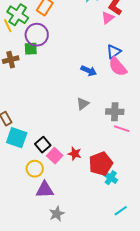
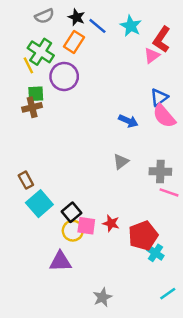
green square: (31, 49) -> (36, 94), moved
cyan square: (17, 138) -> (39, 204), turned 30
pink square: (55, 156) -> (86, 226), turned -35
yellow circle: (35, 169) -> (73, 231), moved
purple triangle: (45, 190) -> (60, 262), moved
gray star: (57, 214) -> (102, 297), moved

